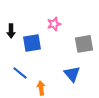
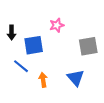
blue line: (20, 73) -> (21, 66), moved
orange arrow: (41, 88) -> (43, 80), moved

